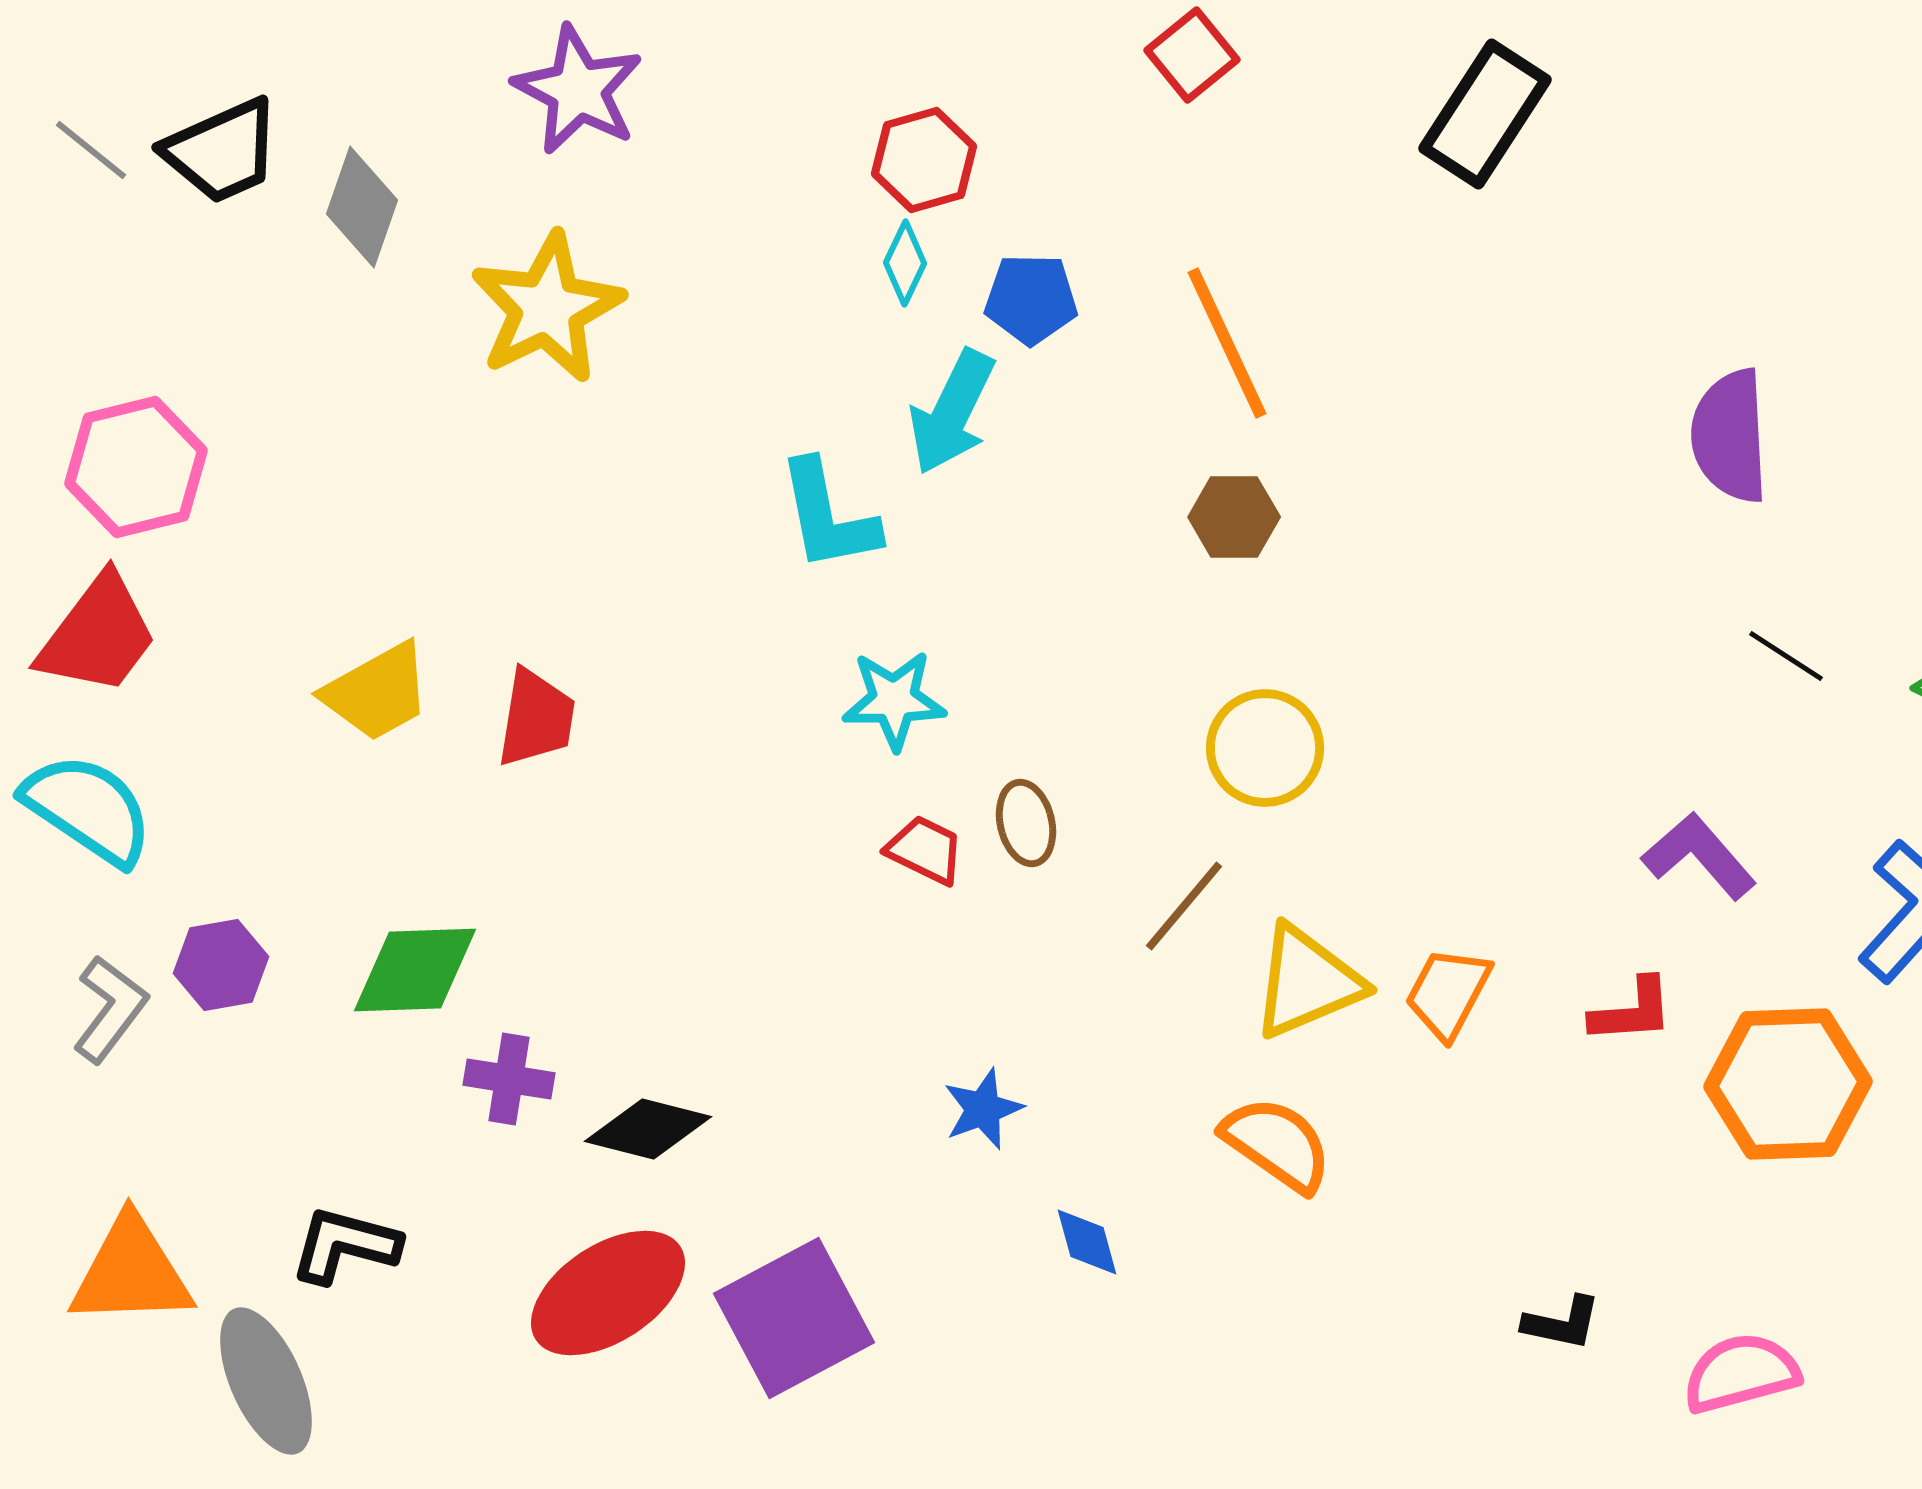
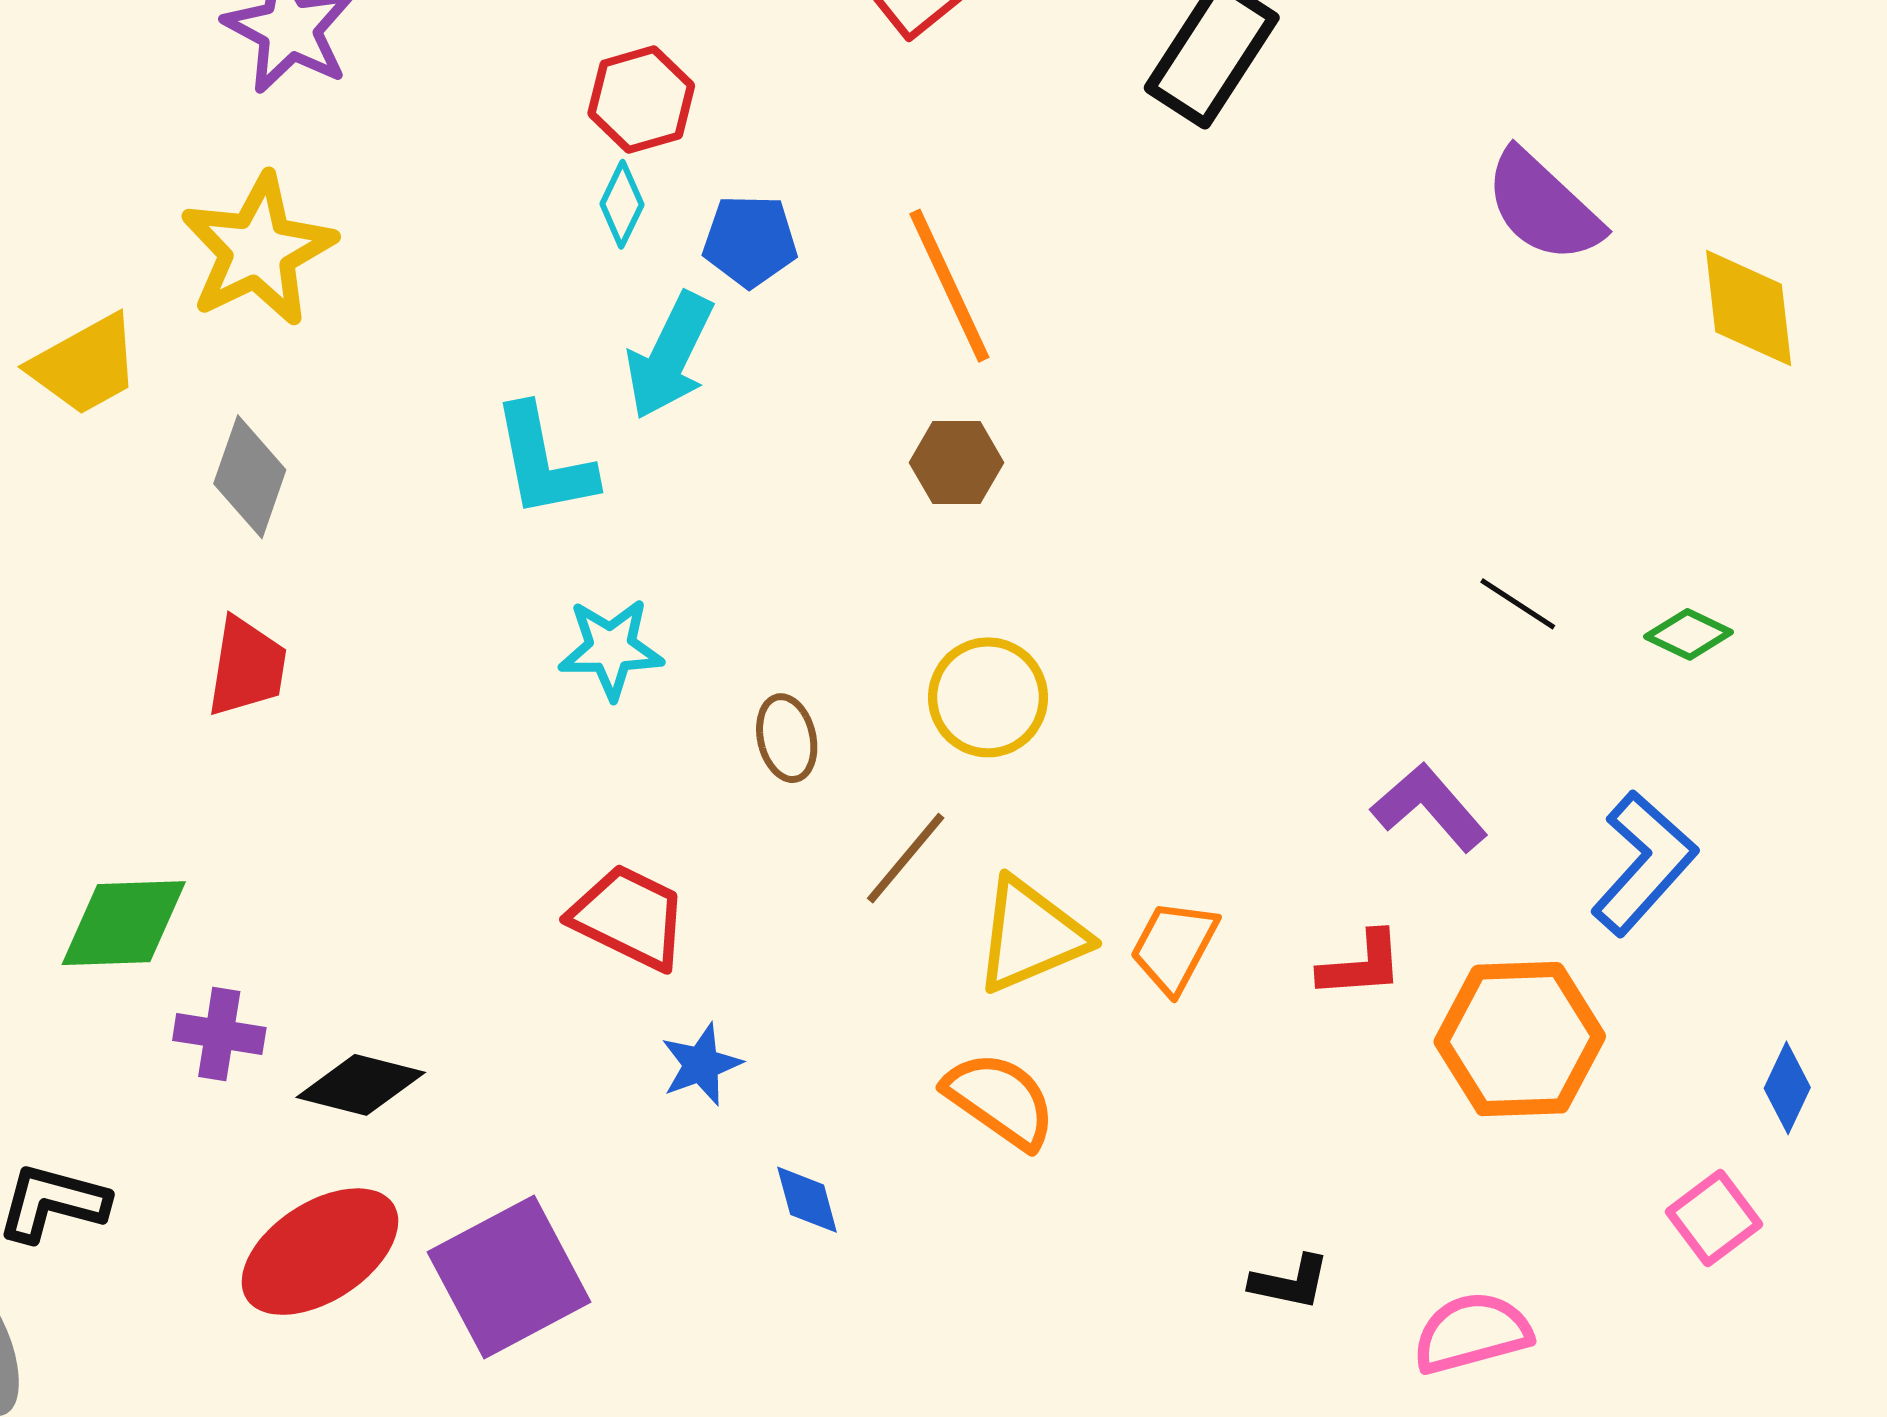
gray diamond: (362, 207) -> (250, 477), moved
purple semicircle: (1730, 436) -> (1543, 206), moved, turned -44
yellow trapezoid: (377, 692) -> (85, 365), moved
brown ellipse: (1026, 823) -> (787, 738), moved
red trapezoid: (925, 850) -> (629, 917), moved, size x1.5

